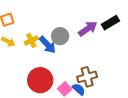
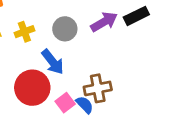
blue arrow: (47, 45) -> (53, 62), moved

